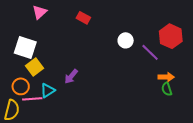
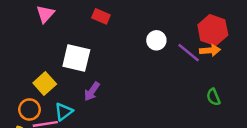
white square: (25, 48) -> (76, 58), moved
orange arrow: (166, 77) -> (210, 50), moved

